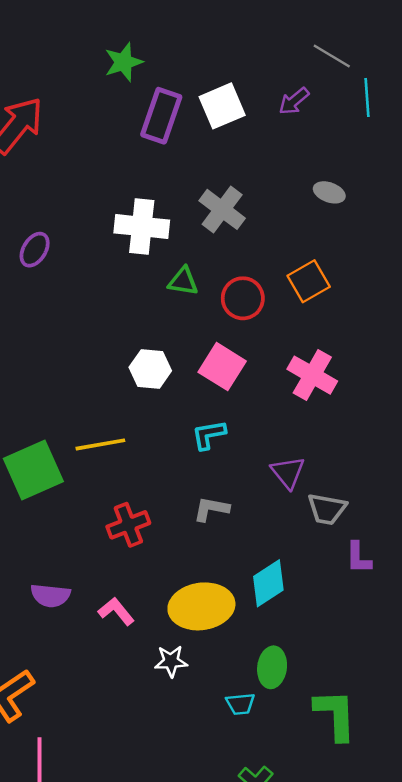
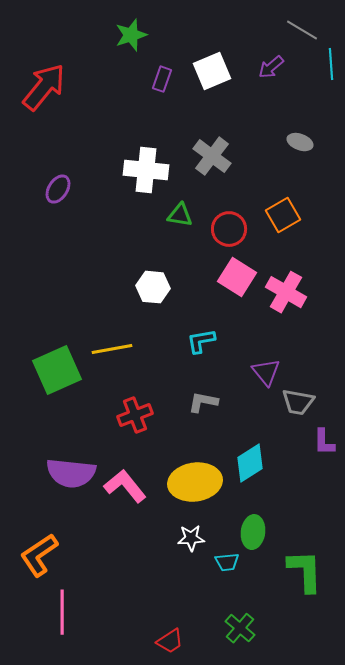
purple rectangle: (161, 116) -> (162, 79), size x0.6
pink square: (222, 367) -> (237, 277), moved
purple semicircle: (50, 595) -> (71, 473), size x1.5
pink L-shape: (116, 611) -> (125, 486), size x1.4
white star: (171, 661) -> (191, 538), moved

